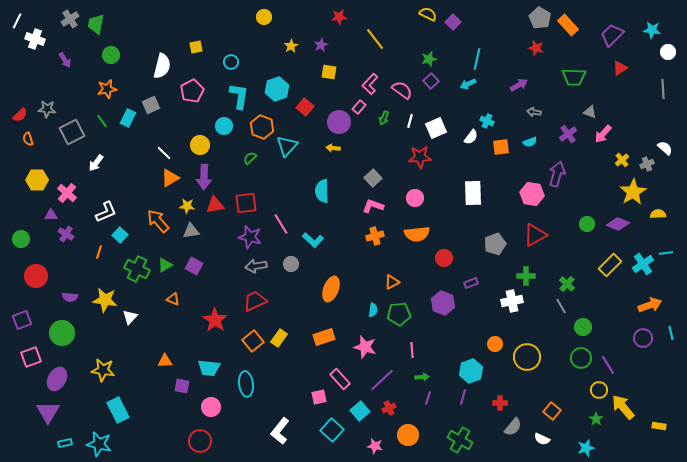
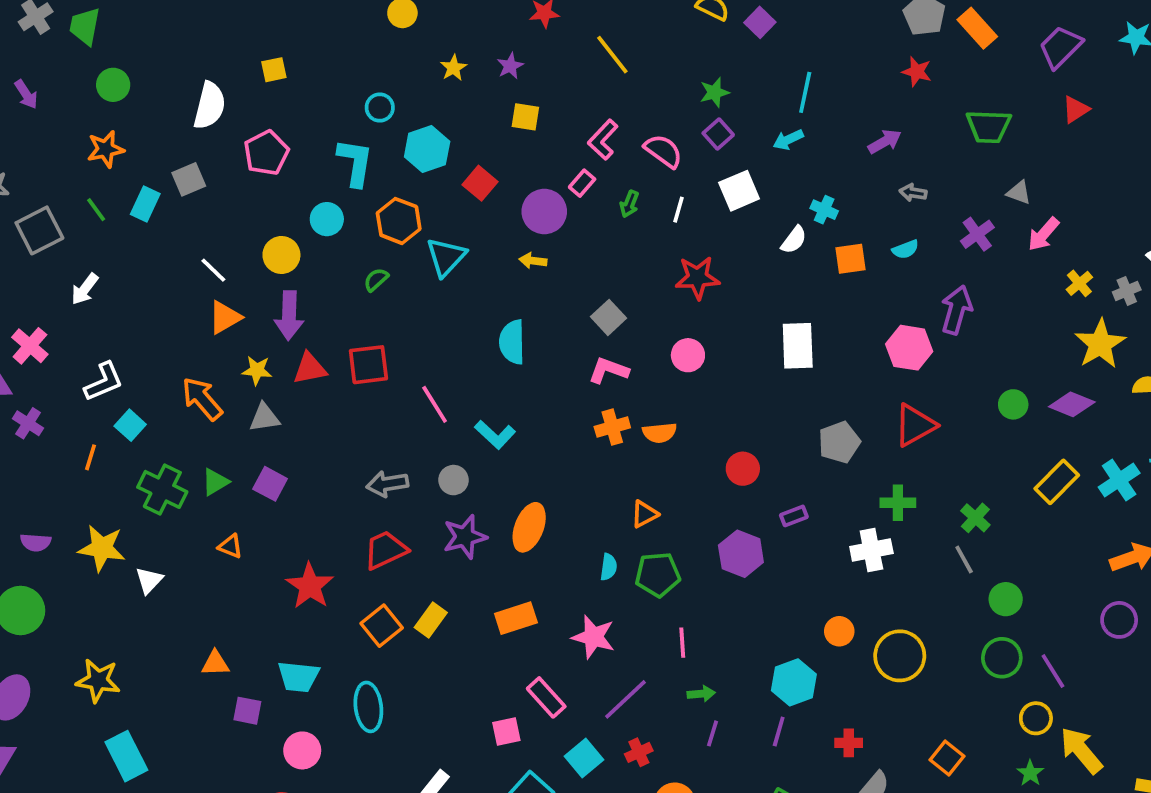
cyan circle: (231, 62) -> (380, 108), moved
white square: (436, 128) -> (739, 191), moved
orange semicircle: (417, 234) -> (660, 433), moved, size x0.7
purple star: (250, 237) -> (465, 537), moved, turned -30

